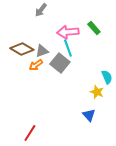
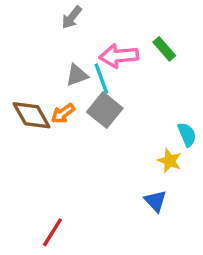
cyan line: (68, 48) -> (101, 79), moved
brown diamond: (22, 49) -> (31, 115), moved, turned 30
gray triangle: (42, 51) -> (77, 75), moved

